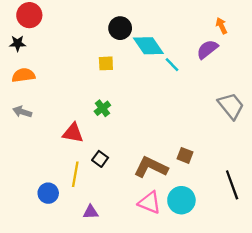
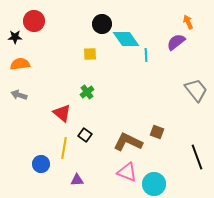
red circle: (29, 15) -> (34, 21), moved
cyan line: (172, 65) -> (146, 55), turned 40
red triangle: (73, 133) -> (62, 113), turned 30
cyan circle: (181, 200) -> (154, 184), moved

